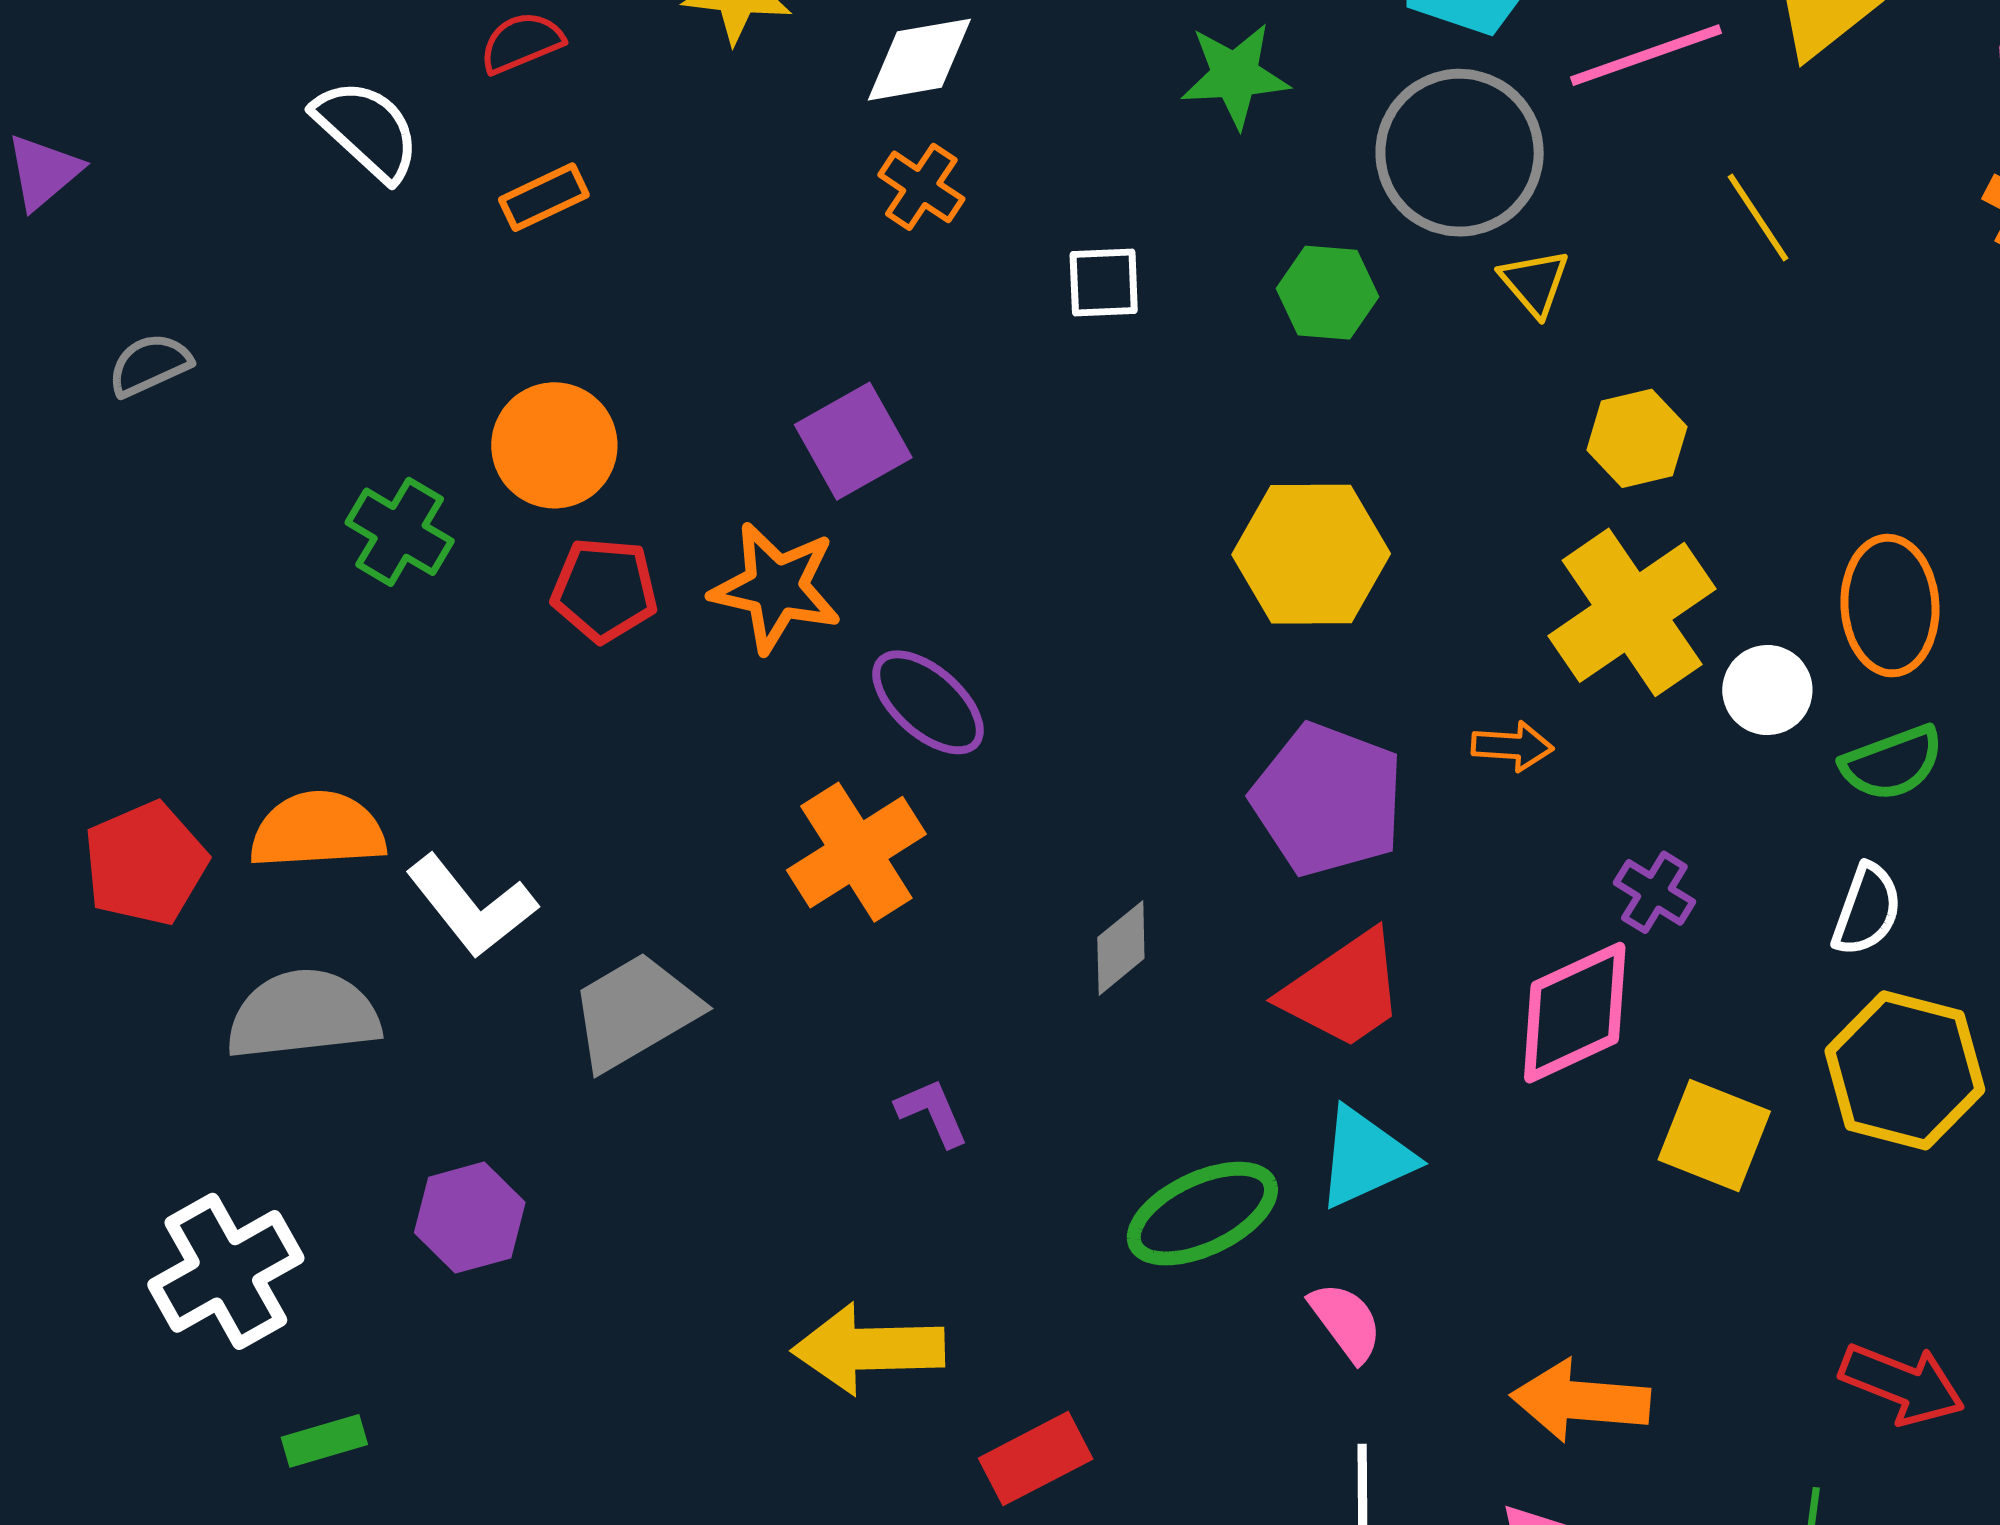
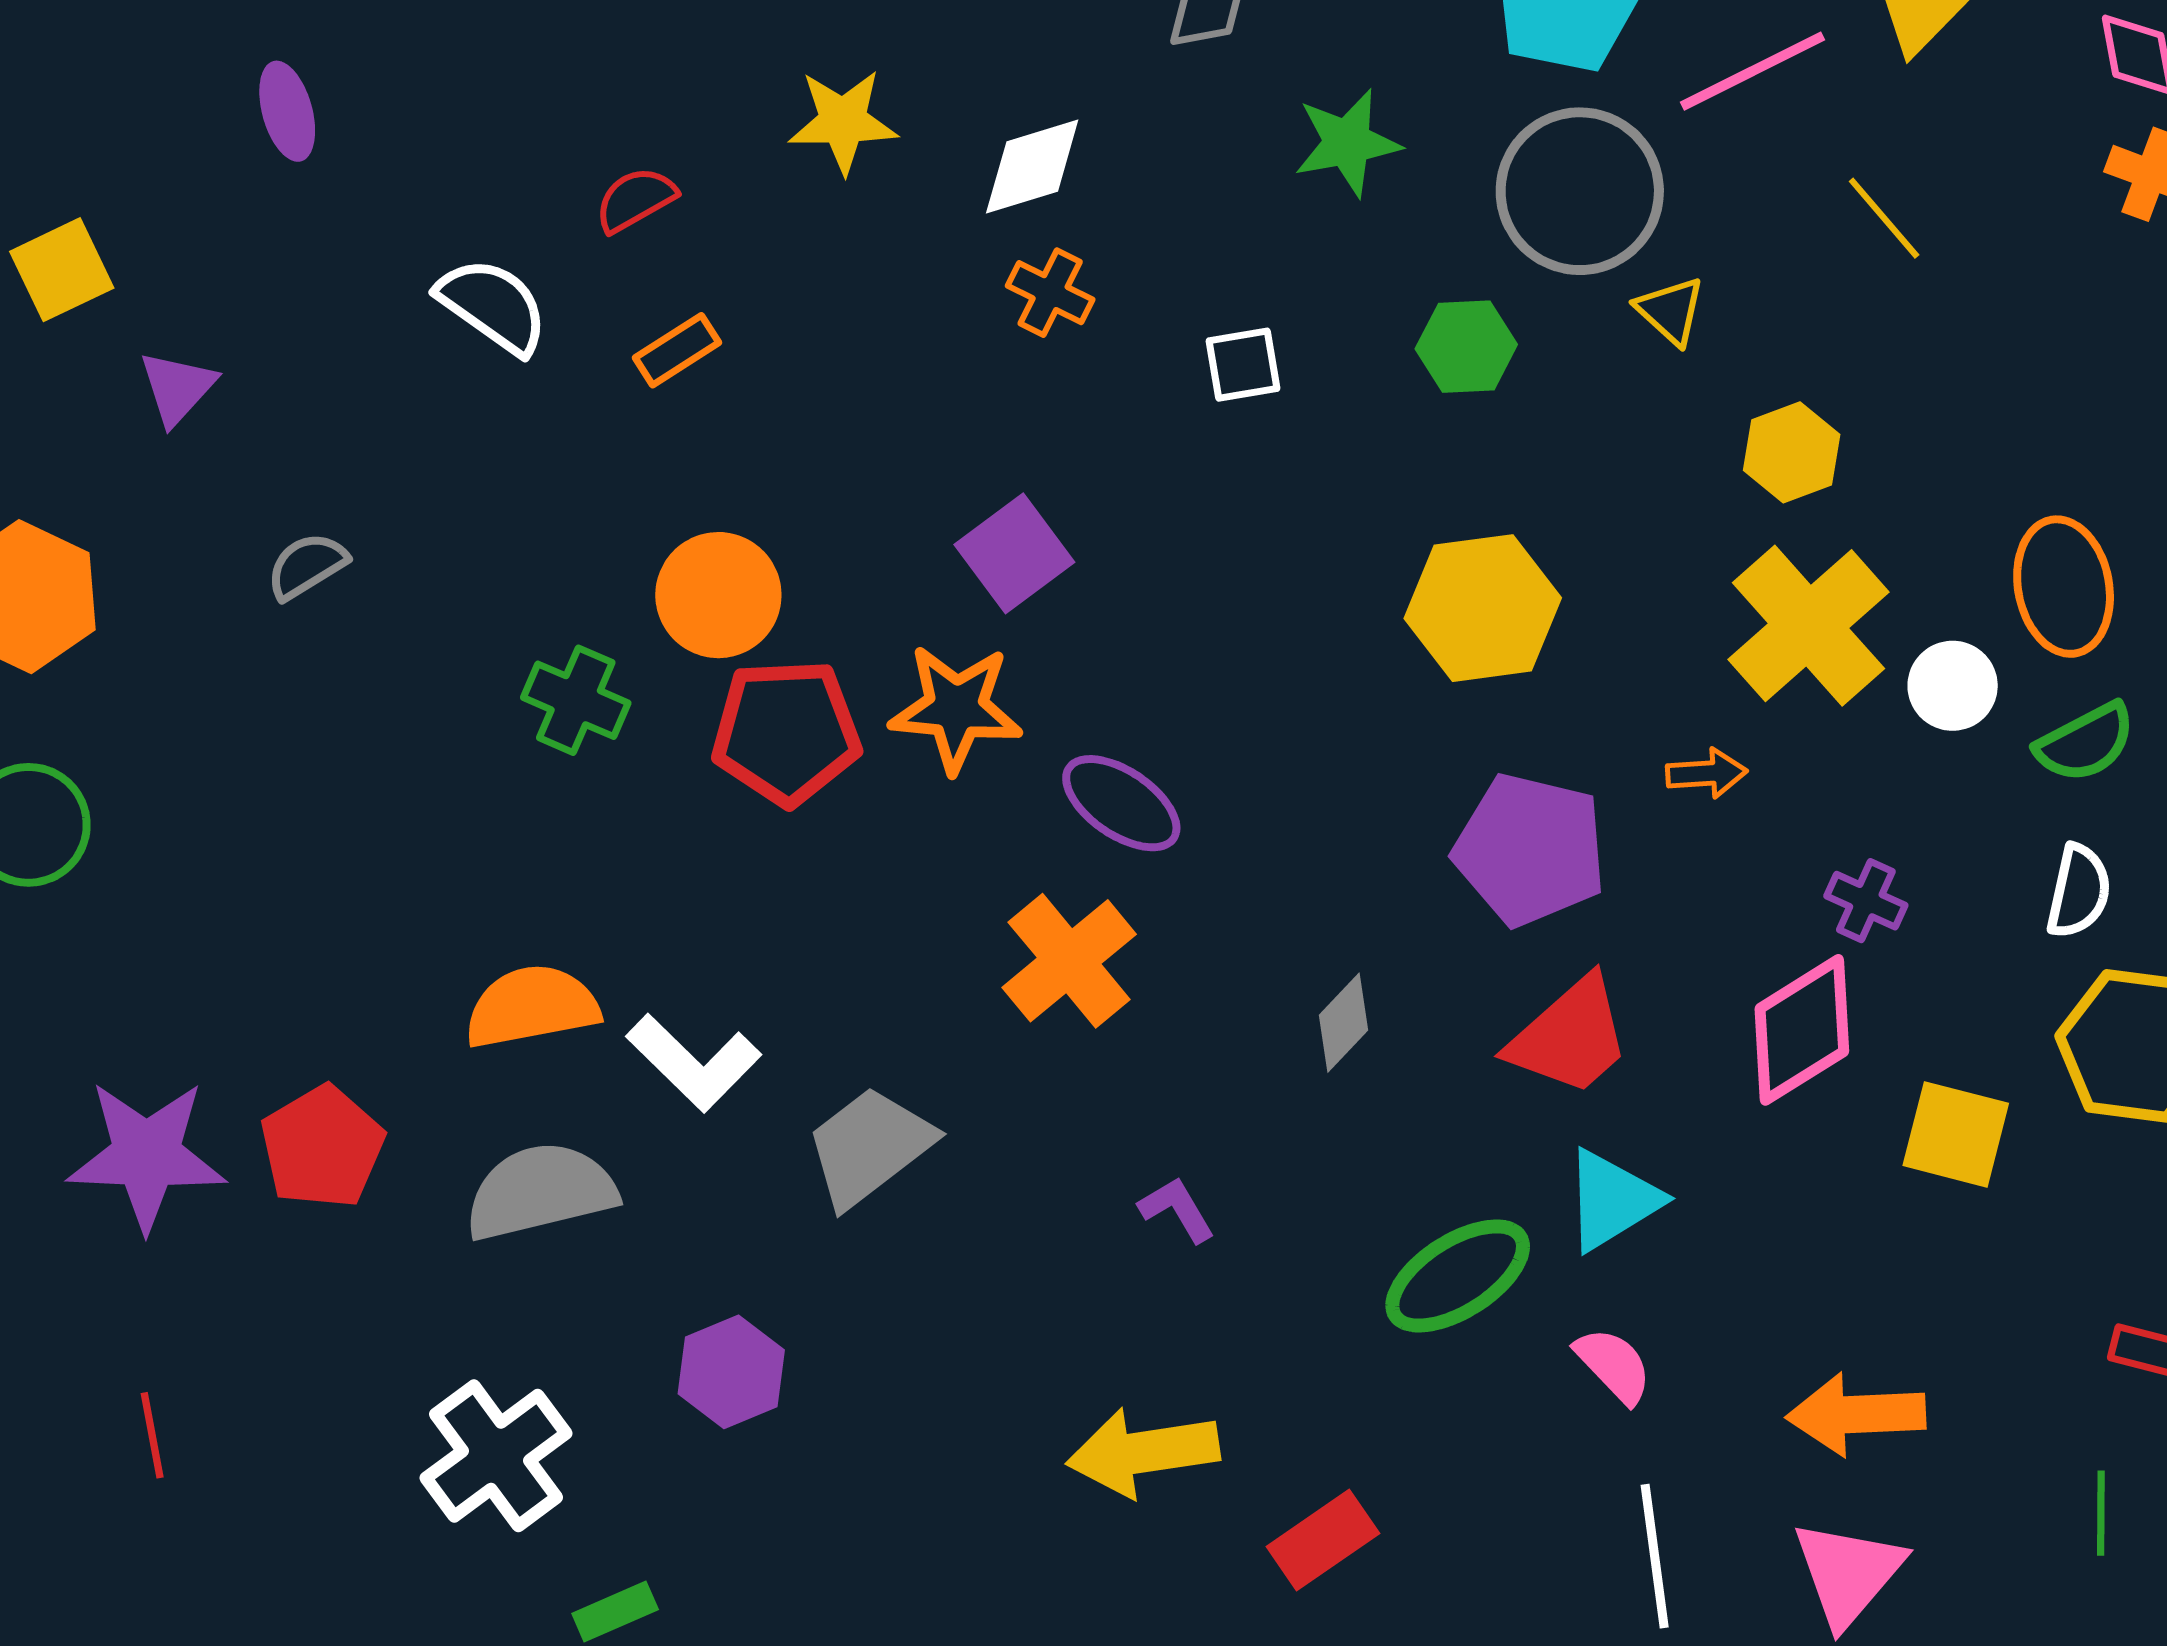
red pentagon: (604, 590) -> (786, 732), size x1.4
red pentagon: (145, 864) -> (322, 1147), moved

